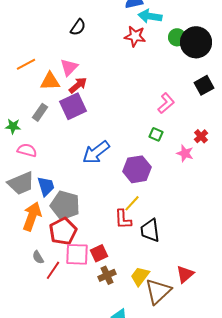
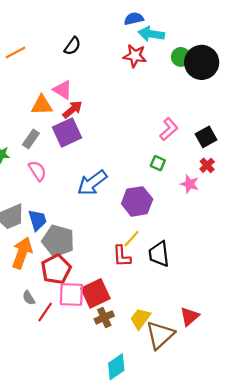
orange line: (26, 64) -> (16, 53), moved
pink triangle: (69, 67) -> (63, 90), turned -42
black square: (204, 85) -> (206, 137), moved
pink semicircle: (27, 150) -> (37, 171), moved, turned 42
black trapezoid: (150, 230) -> (159, 254), moved
red square: (99, 253) -> (95, 293), size x1.5

